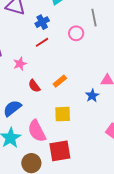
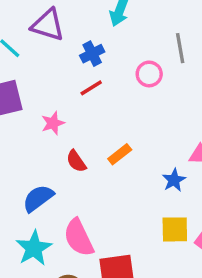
yellow square: (63, 114) -> (175, 229), moved

